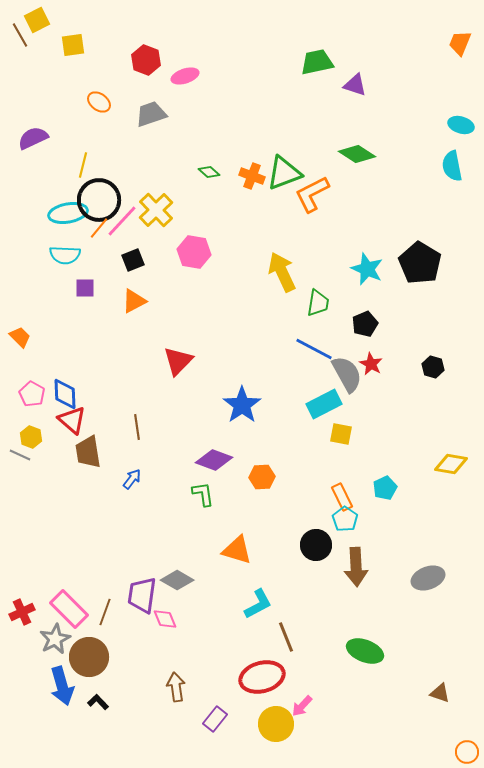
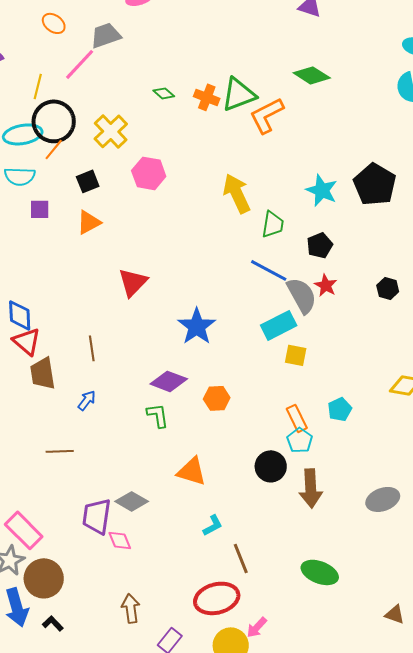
pink line: (122, 221) -> (80, 64), moved
cyan L-shape: (258, 604) -> (213, 525), size x0.7
brown line: (105, 612) -> (60, 451), moved, turned 68

